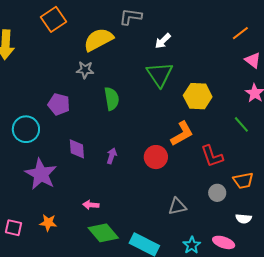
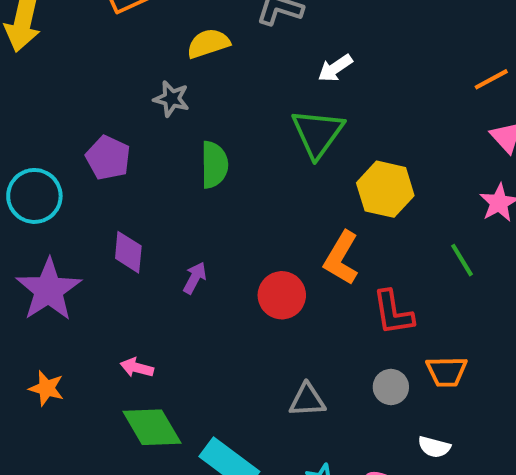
yellow semicircle: (98, 40) -> (208, 43), size x0.7
orange L-shape: (182, 134) -> (341, 258), turned 140

